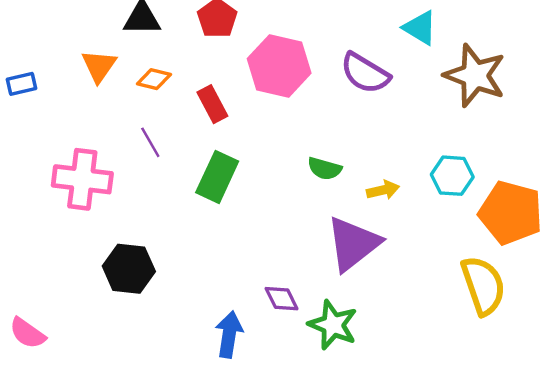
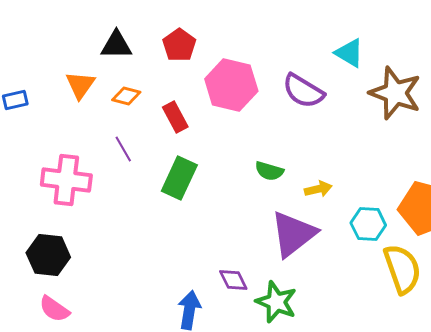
cyan hexagon: (452, 176) -> (368, 224), moved
black hexagon: (129, 269) -> (48, 255), moved
pink semicircle: (27, 333) -> (54, 309), moved

